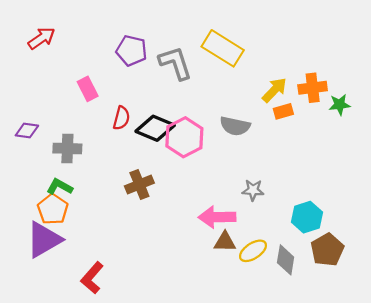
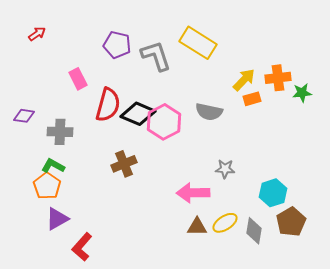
red arrow: (42, 38) -> (37, 34), size x0.7
red semicircle: (121, 118) -> (108, 105), size x1.6
purple triangle: (44, 240) -> (57, 219), moved, size x0.7
brown triangle: (225, 242) -> (197, 227), moved

